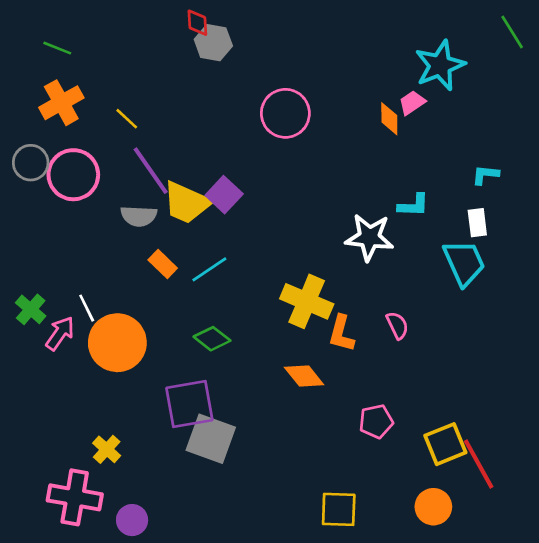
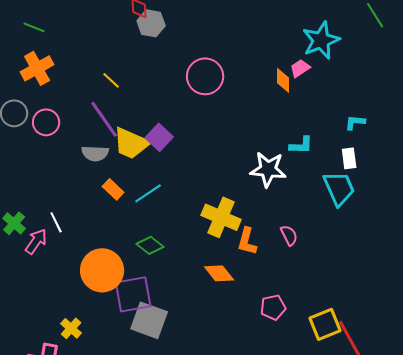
yellow line: (127, 119) -> (111, 80), moved
pink circle: (73, 175) -> (46, 122), size x0.7
orange circle: (117, 343) -> (102, 270), moved

